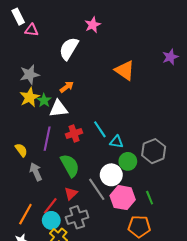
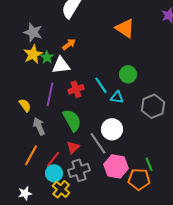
gray star: (30, 74) -> (33, 32), turned 30
green circle: (128, 161) -> (128, 74), moved
pink hexagon: (123, 198) -> (116, 166), moved
green line: (150, 198) -> (149, 164), moved
orange line: (25, 214) -> (31, 155), moved

